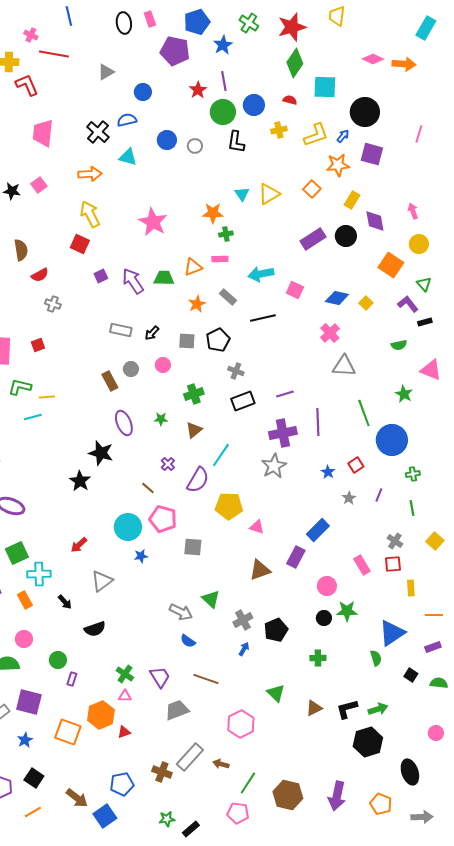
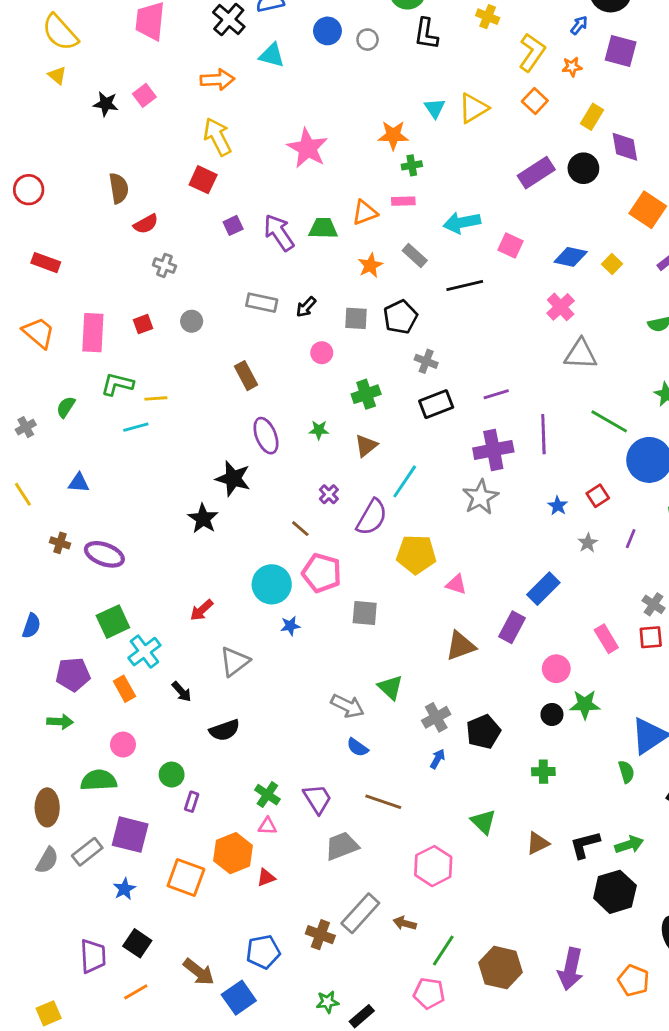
yellow cross: (279, 130) -> (488, 17), turned 35
yellow L-shape: (316, 135) -> (532, 52), moved, turned -36
orange star: (338, 165) -> (572, 67), size x0.6
gray circle: (131, 369) -> (192, 321), moved
green line: (364, 413) -> (609, 421), turned -40
cyan cross: (39, 574) -> (144, 652), turned -35

